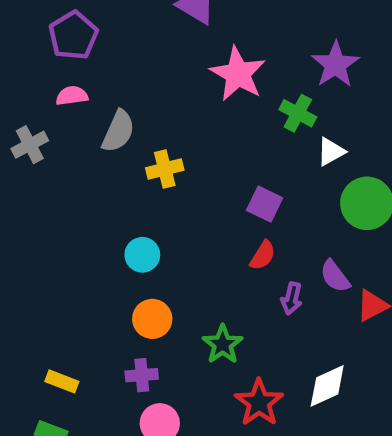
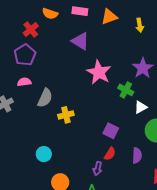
cyan circle: (142, 255) -> (44, 154), moved
purple semicircle: (335, 276) -> (137, 155), moved, turned -140
purple arrow: (292, 298) -> (98, 168), moved

